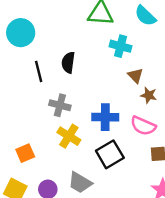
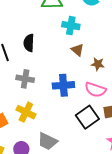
brown triangle: (135, 76) -> (77, 50), moved
yellow cross: (69, 136) -> (26, 112), moved
black square: (110, 154) -> (87, 117), moved

